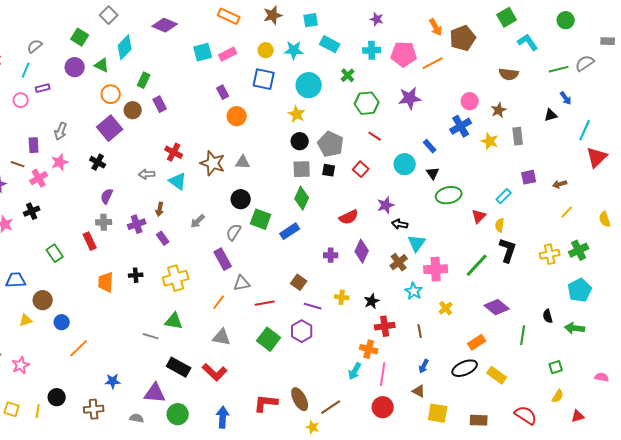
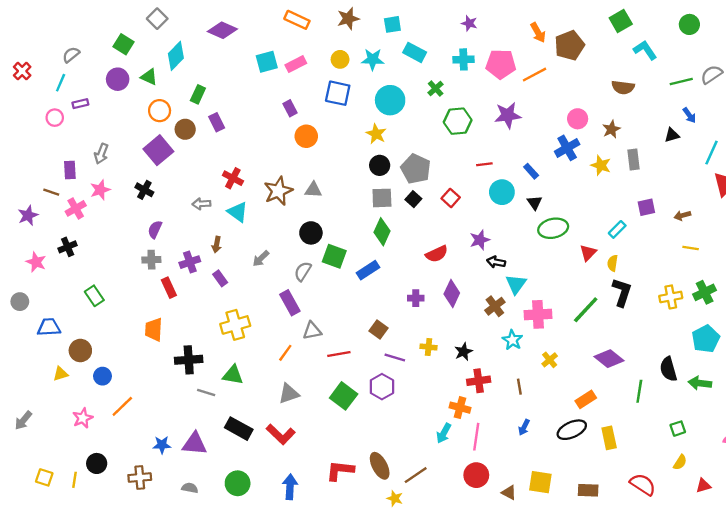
red line: (375, 136) -> (484, 164), moved, turned -40
brown star: (213, 163) -> (278, 191), turned 30
black square: (329, 170) -> (413, 199), turned 32
yellow line: (567, 212) -> (691, 248), turned 56
red rectangle: (90, 241) -> (169, 288), moved
black cross: (136, 275) -> (189, 360), moved, size x1.6
black semicircle: (548, 316) -> (668, 369), size x1.5
gray triangle: (222, 337) -> (289, 394), turned -30
pink star: (21, 365) -> (83, 418), moved
yellow rectangle: (497, 375) -> (609, 438), turned 42
brown triangle: (419, 391) -> (509, 493), moved
purple triangle: (155, 393) -> (194, 444), moved

